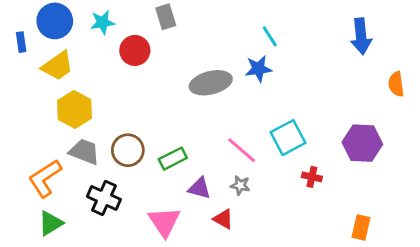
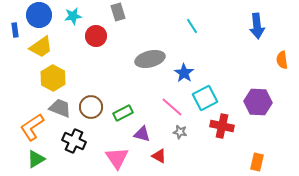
blue star: (258, 69) -> (184, 73), moved, turned -30
red cross: (312, 177) -> (222, 126), size x1.6
gray star: (240, 185) -> (180, 132), moved

